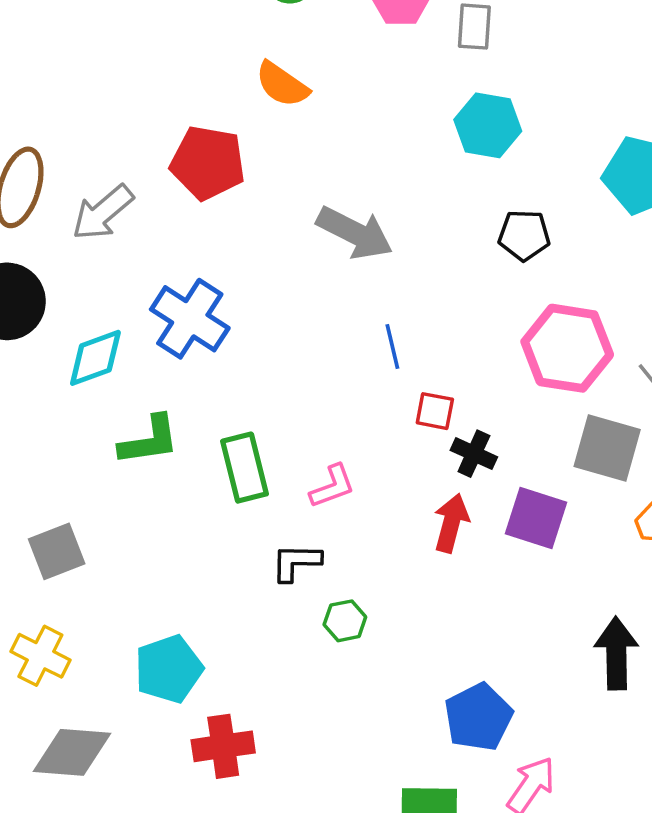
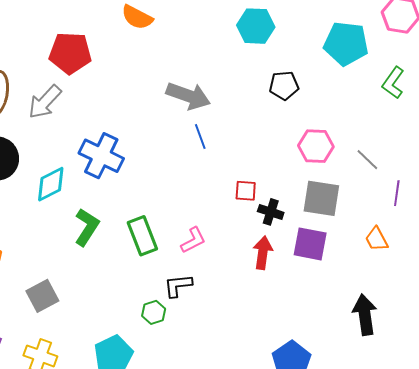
red pentagon: (208, 163) -> (70, 53), moved
blue line: (392, 347) -> (200, 136), moved
pink hexagon: (567, 348) -> (316, 146), size x0.7
green L-shape: (149, 440) -> (87, 227), turned -42
gray square: (607, 448) -> (321, 198), moved
green hexagon: (345, 621) -> (154, 312), moved

